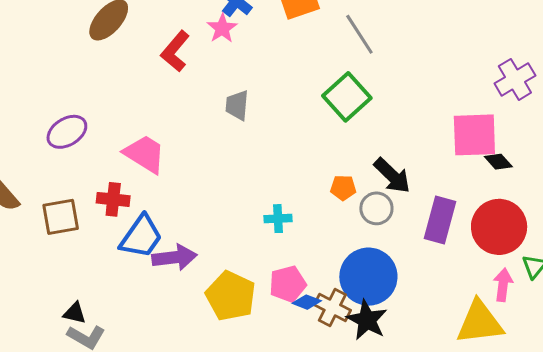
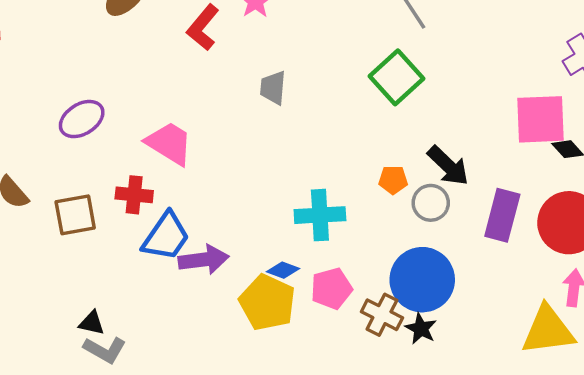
cyan cross: (278, 219) -> (320, 215), size x1.6
blue diamond: (307, 302) -> (283, 270), moved
black star: (367, 320) -> (421, 329), size x0.7

